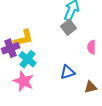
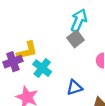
cyan cross: (28, 59) -> (42, 68), moved

